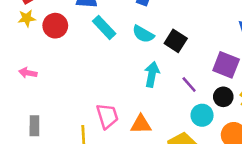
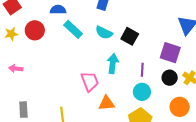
yellow star: (27, 18) -> (11, 34), moved
purple line: (189, 85) -> (142, 70), turned 48
cyan circle: (202, 115) -> (142, 92), moved
pink trapezoid: (107, 116) -> (90, 81), moved

